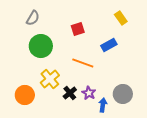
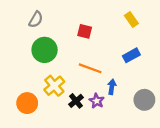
red square: (78, 29) -> (85, 31), turned 32
blue rectangle: (109, 45) -> (131, 55), moved
gray circle: (123, 94) -> (144, 100), moved
blue arrow: (103, 105) -> (112, 87), moved

